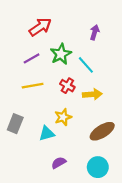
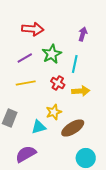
red arrow: (40, 27) -> (33, 29), turned 40
cyan line: (86, 65) -> (75, 64), turned 54
brown ellipse: (102, 131) -> (73, 128), moved
purple semicircle: (59, 163) -> (26, 154), moved, size x1.5

